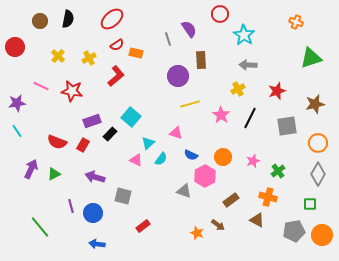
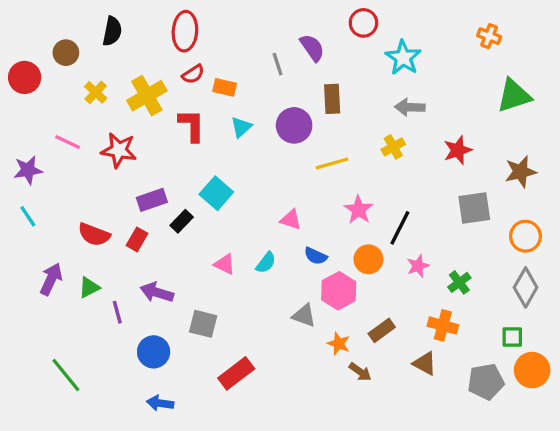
red ellipse: (112, 19) -> (185, 31), turned -45
brown circle: (40, 21) -> (66, 53), moved
yellow cross: (89, 58) -> (147, 96), size x1.6
red L-shape: (116, 76) -> (192, 125), turned -50
yellow line: (190, 104) -> (332, 163), moved
pink star: (221, 115) -> (359, 210), moved
black line: (250, 118) -> (400, 228), moved
cyan triangle: (148, 143) -> (241, 127), moved
purple line: (71, 206) -> (117, 312), moved
red rectangle: (143, 226) -> (236, 373), size x1.5
orange star: (197, 233) -> (339, 344), moved
orange circle: (322, 235) -> (532, 370), moved

